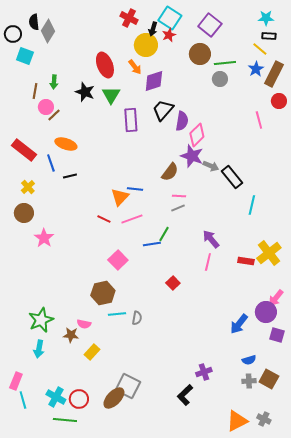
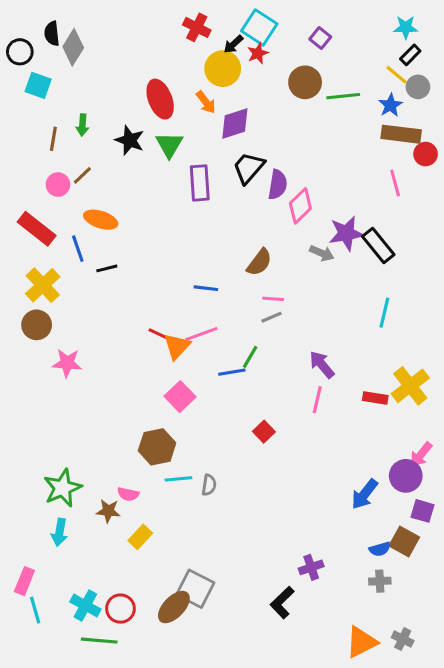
purple square: (210, 25) -> (320, 38), size x0.6
black arrow: (153, 29) -> (233, 44), turned 32
black rectangle: (269, 36) -> (410, 55), turned -48
brown rectangle: (274, 74) -> (401, 134), moved, turned 70
gray circle: (220, 79) -> (418, 87), moved
pink circle: (46, 107) -> (58, 185), moved
purple star: (192, 156) -> (346, 233), moved, turned -30
black rectangle: (232, 177) -> (378, 246), moved
yellow cross: (28, 187) -> (43, 285), size x1.6
orange triangle: (120, 197) -> (177, 346), moved
pink star: (44, 238) -> (67, 363), turned -30
brown square: (269, 379) -> (404, 541), moved

